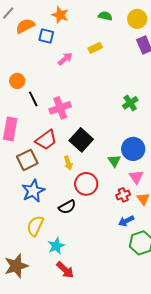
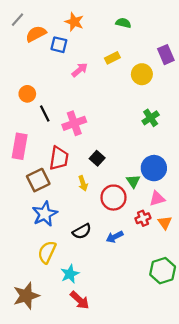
yellow circle: (137, 19) -> (142, 74), moved
red trapezoid: (46, 140) -> (59, 158), turned -45
black square: (81, 140) -> (97, 158), size x0.6
pink triangle: (136, 177) -> (157, 199), turned 49
red circle: (86, 184) -> (113, 198), moved
blue arrow: (126, 221) -> (115, 237), moved

